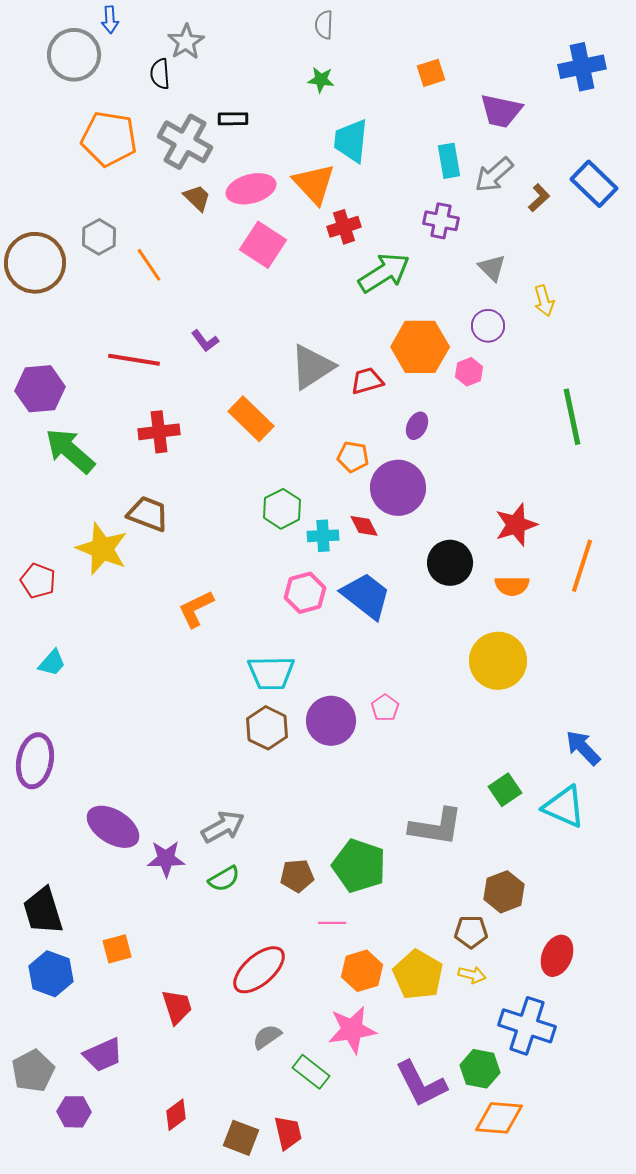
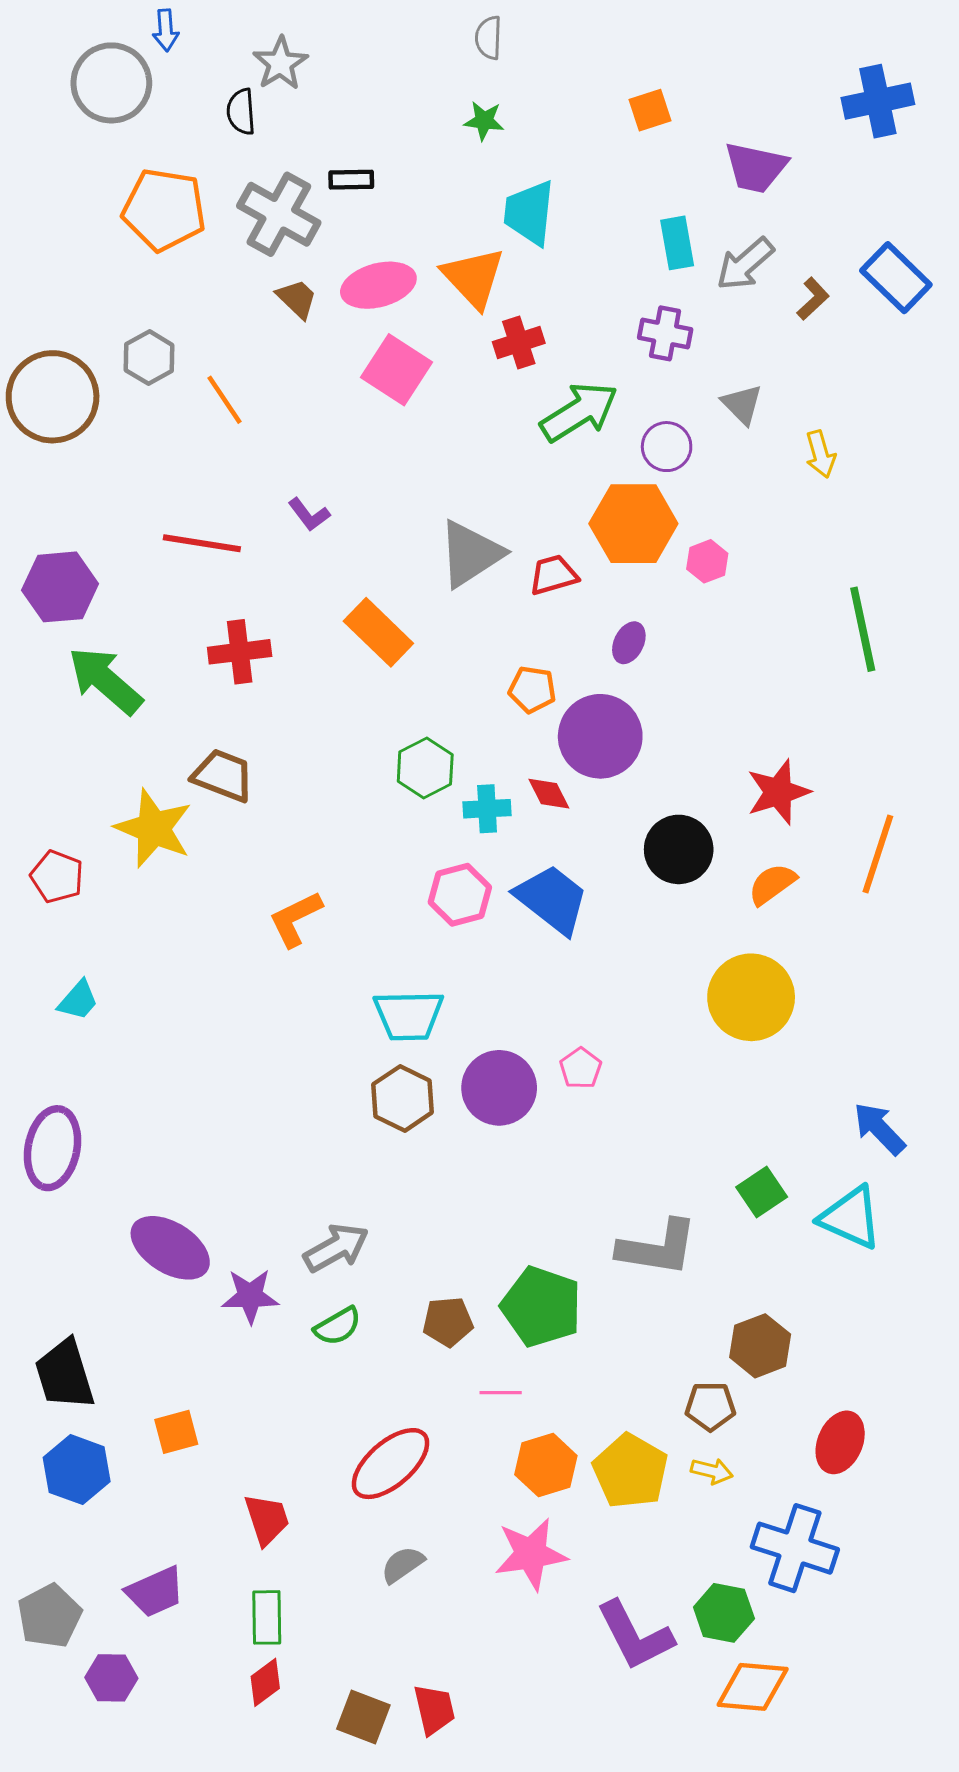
purple circle: (488, 326) -> (667, 447), moved
orange semicircle: (512, 586) -> (772, 884), turned 144
green rectangle: (311, 1072) -> (267, 1617), moved, turned 51

